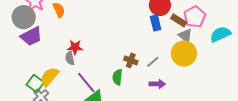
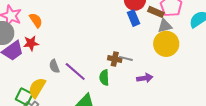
gray triangle: (185, 36) -> (165, 26), turned -42
red star: (75, 47) -> (31, 43), moved
gray line: (153, 62) -> (126, 58), moved, turned 64
purple line: (86, 82) -> (75, 71), moved

